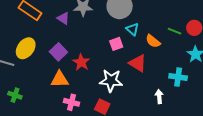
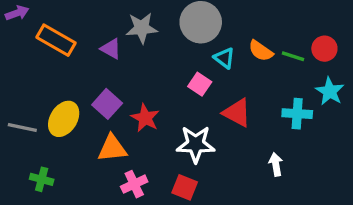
orange semicircle: (153, 41) -> (261, 51), moved
pink square: (116, 44) -> (200, 84), turned -32
yellow ellipse: (26, 48) -> (64, 119), moved
cyan cross: (178, 77) -> (297, 114), moved
pink cross: (72, 102) -> (134, 184), turned -35

